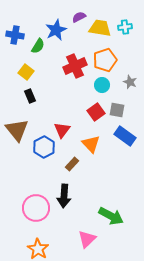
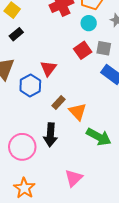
black rectangle: (30, 96) -> (16, 34), turned 72
orange triangle: (91, 144) -> (78, 112), moved
green arrow: (111, 216) -> (99, 137), moved

